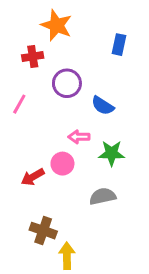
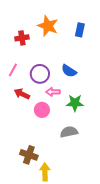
orange star: (57, 25) -> (48, 26), moved
purple circle: (67, 83) -> (40, 74), moved
red arrow: (33, 177) -> (22, 94), moved, turned 56

